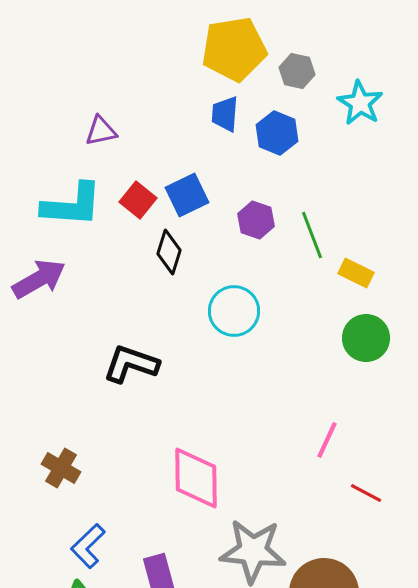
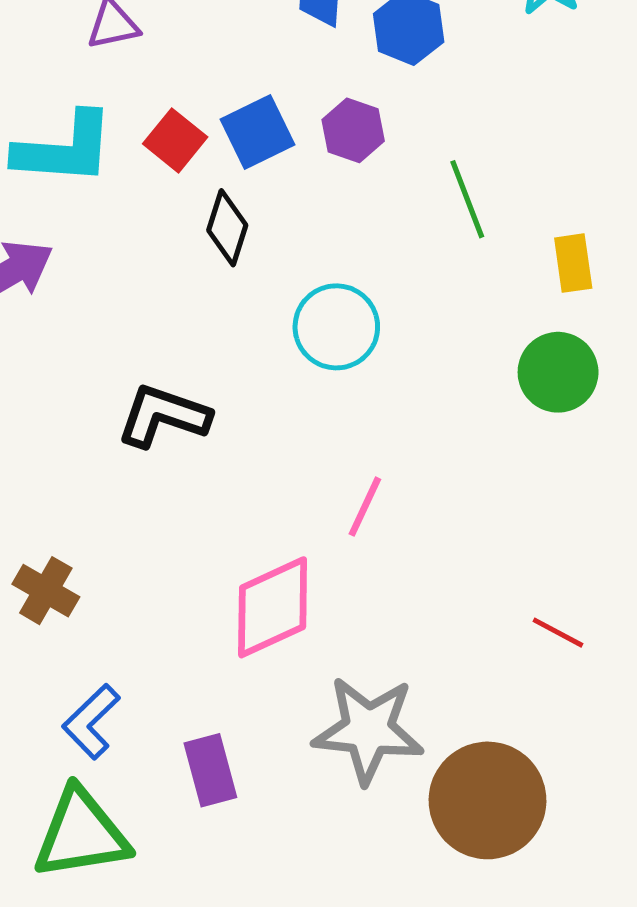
purple hexagon: (256, 220) -> (353, 130), moved
yellow rectangle: (356, 273) -> (573, 263), moved, turned 56
pink line: (327, 440) -> (365, 507), moved
pink diamond: (196, 478) -> (273, 607), turned 66

